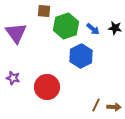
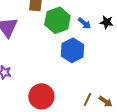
red circle: (47, 87) -> (41, 96), moved
brown arrow: (114, 107) -> (106, 101), turned 32

